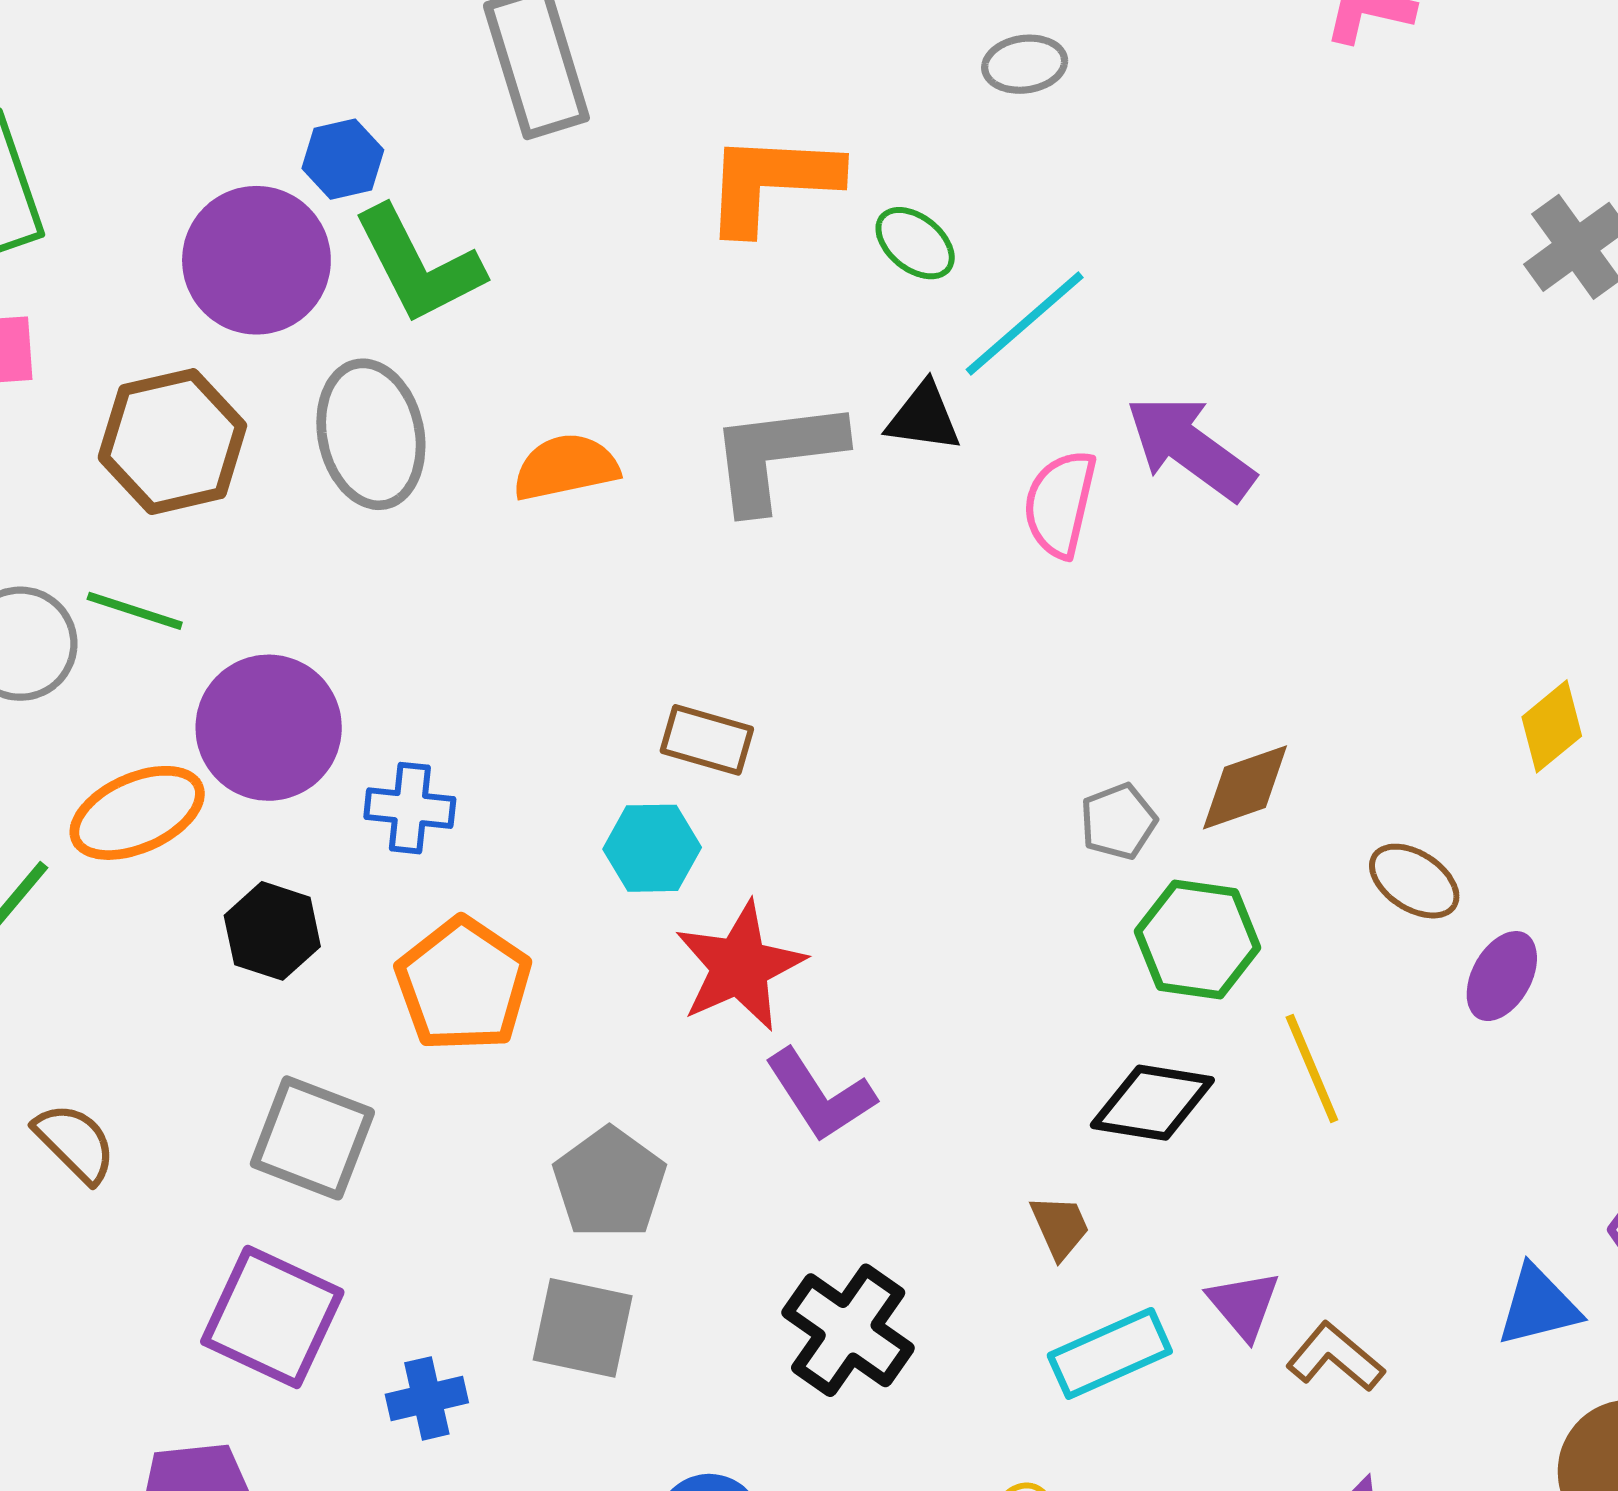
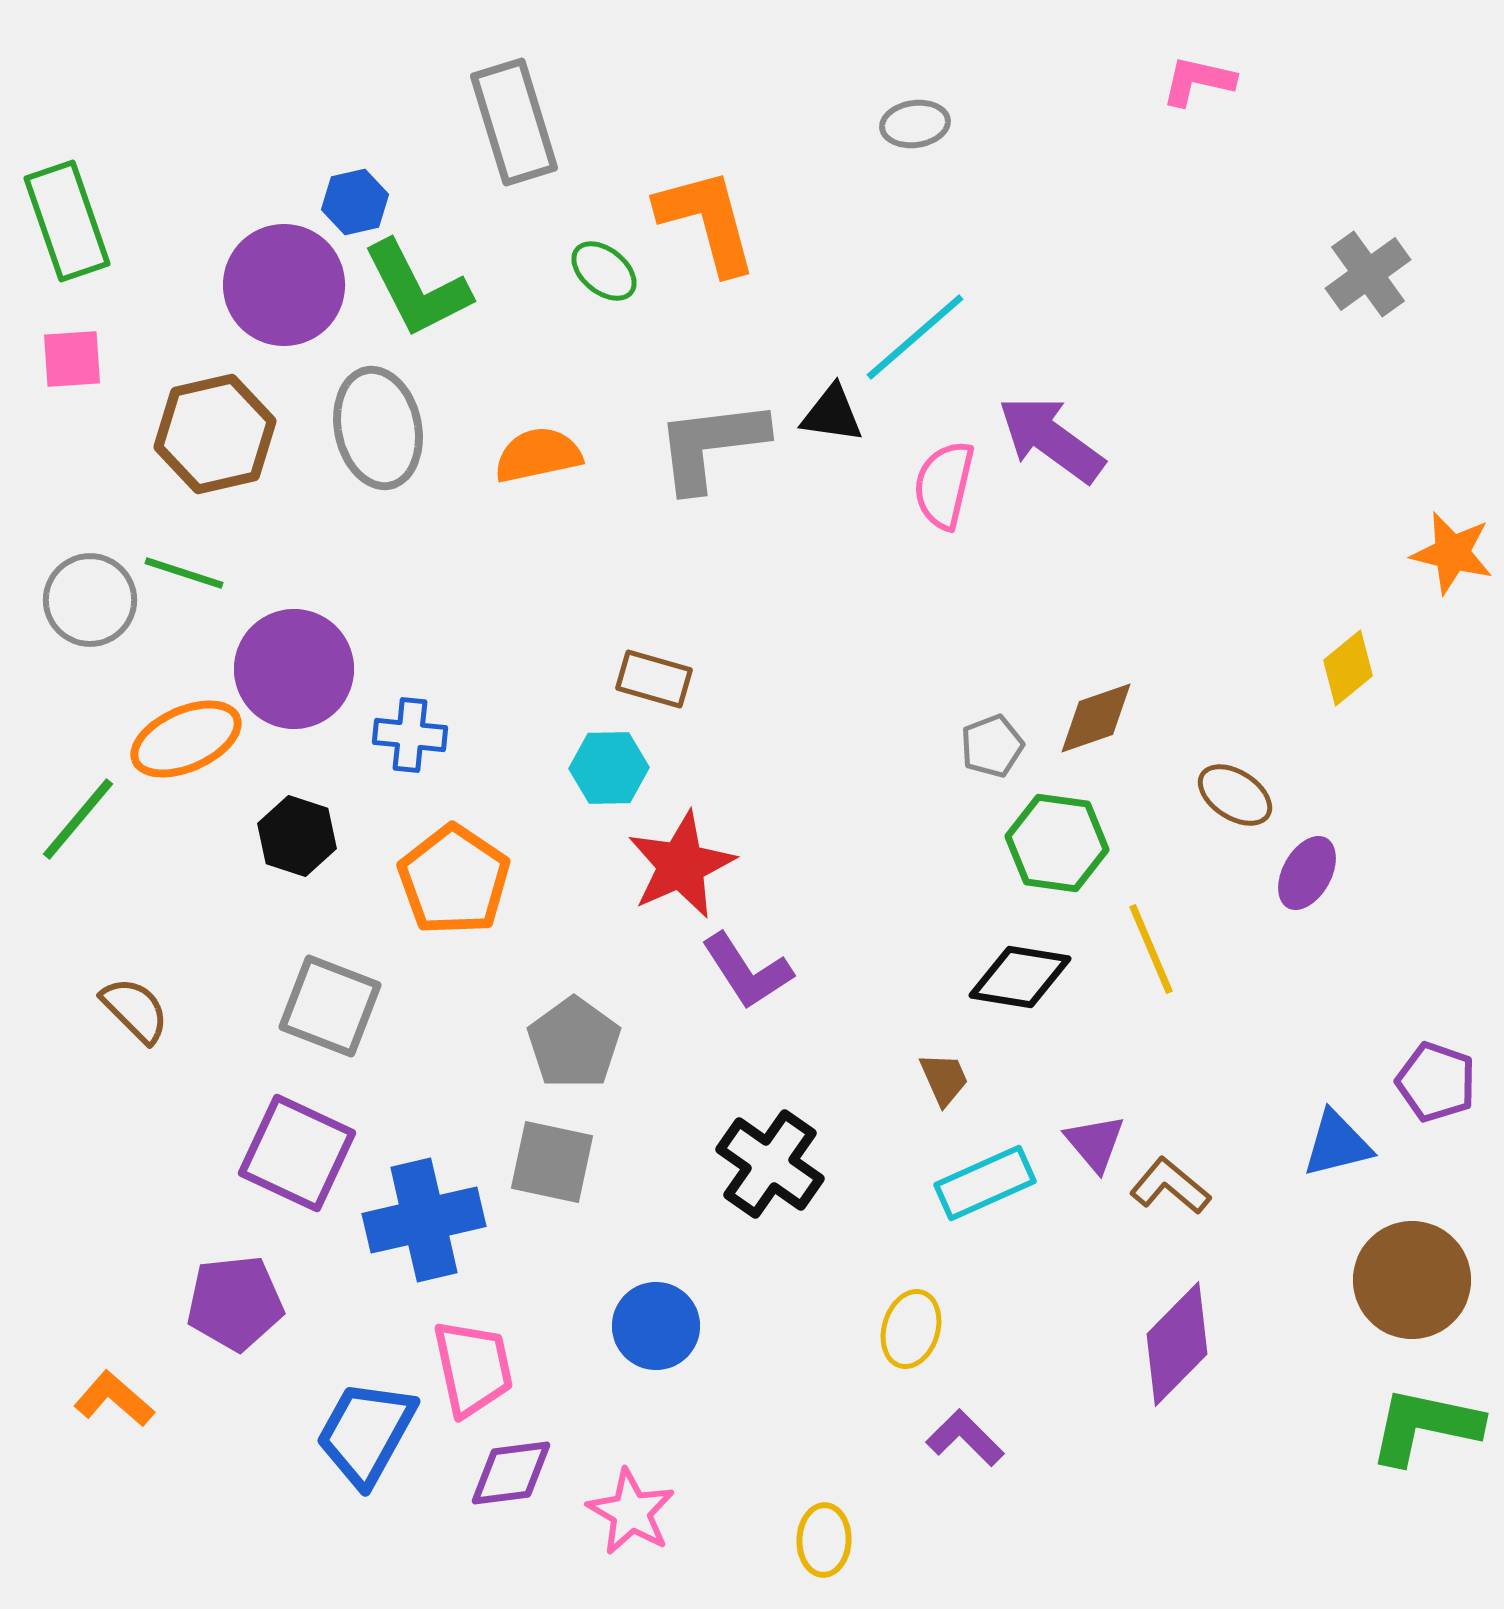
orange L-shape: (771, 182) -> (707, 221), turned 72
green ellipse: (915, 243) -> (604, 271), moved
blue cross: (427, 1398) -> (424, 1220), size x1.8

